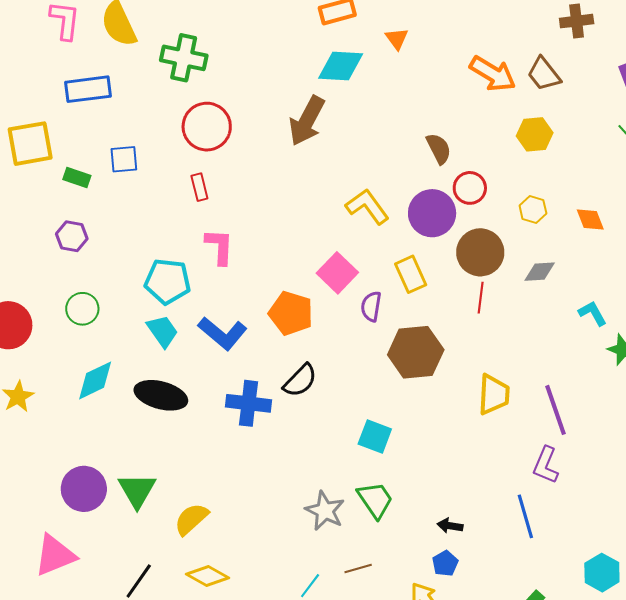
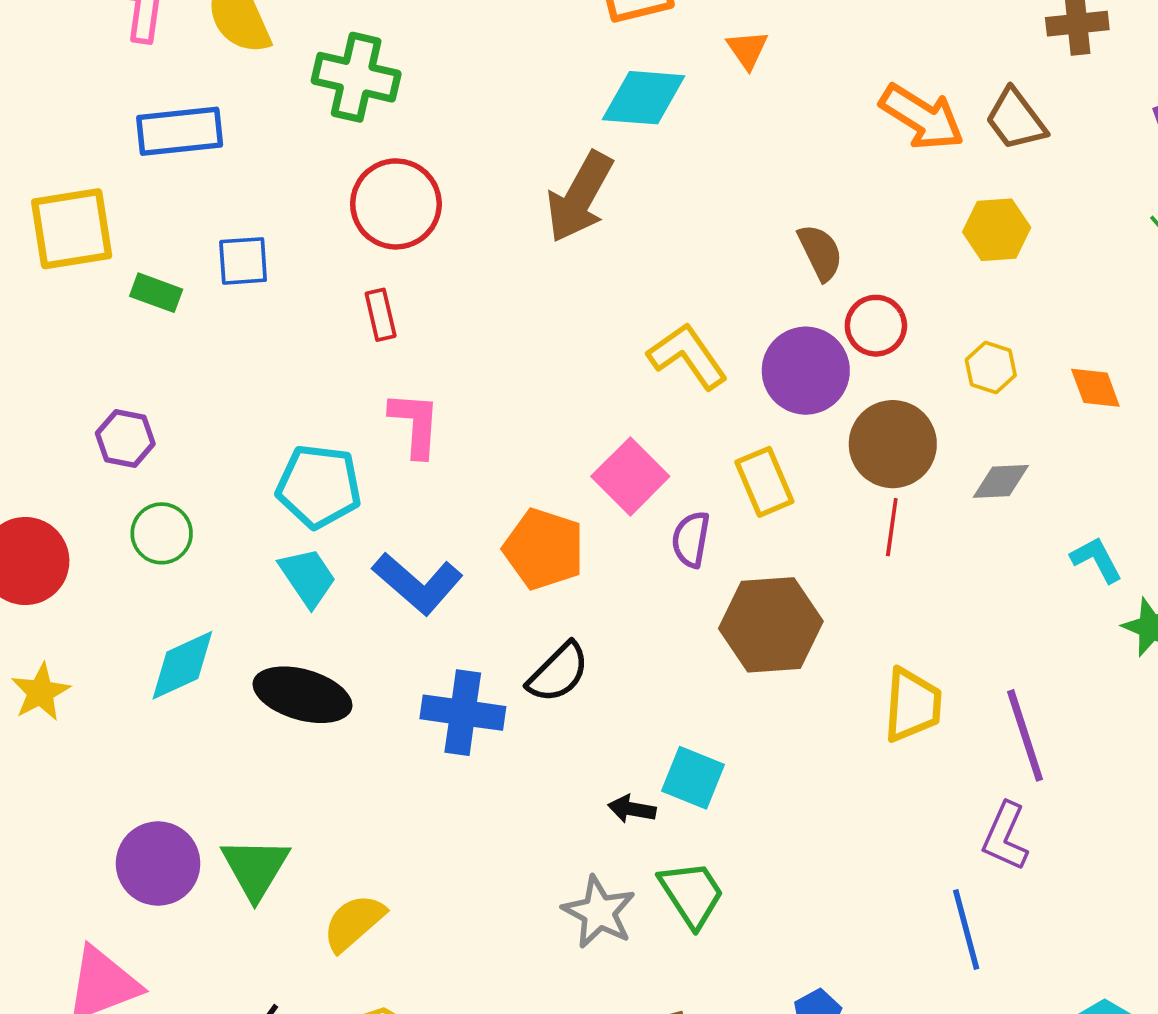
purple hexagon: (72, 236) -> (125, 438), moved
black arrow: (450, 526) -> (632, 809), moved

